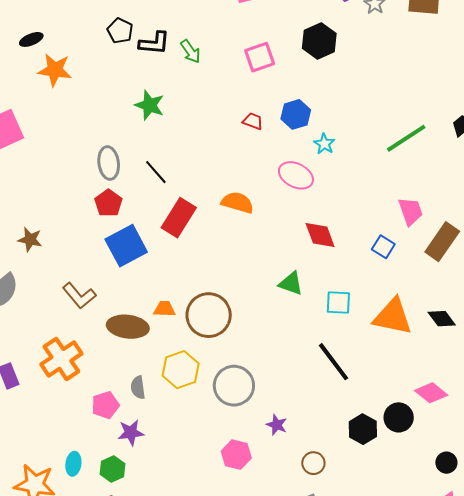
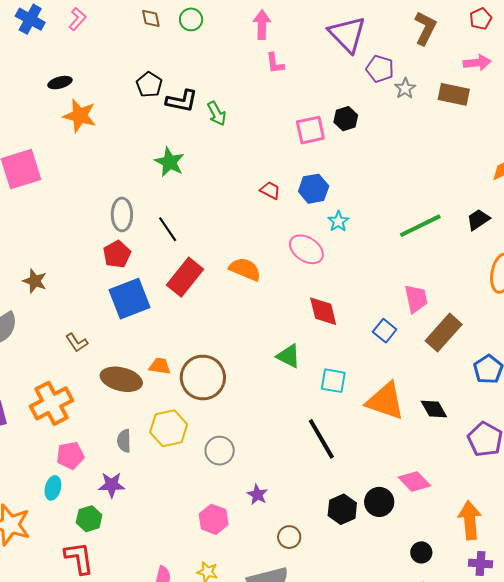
black hexagon: (319, 41) -> (346, 119), size x0.7
pink square: (260, 57) -> (310, 130), moved
brown L-shape: (79, 296) -> (77, 343), size x0.7
gray circle: (234, 386) -> (220, 451), size x0.7
pink pentagon: (105, 405) -> (70, 456), moved
cyan ellipse: (73, 464) -> (53, 488), moved

